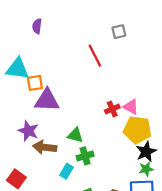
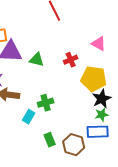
pink triangle: (131, 107) -> (99, 44), moved
green triangle: (75, 135) -> (37, 60), moved

